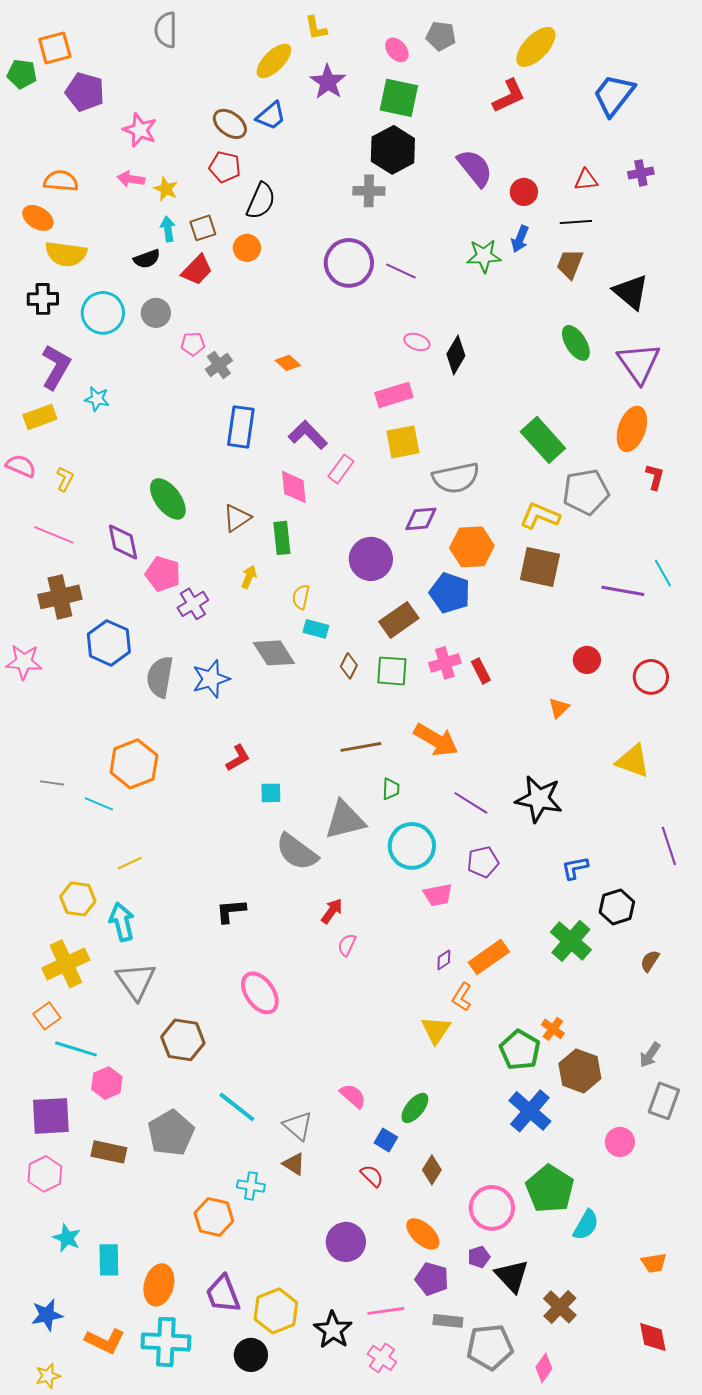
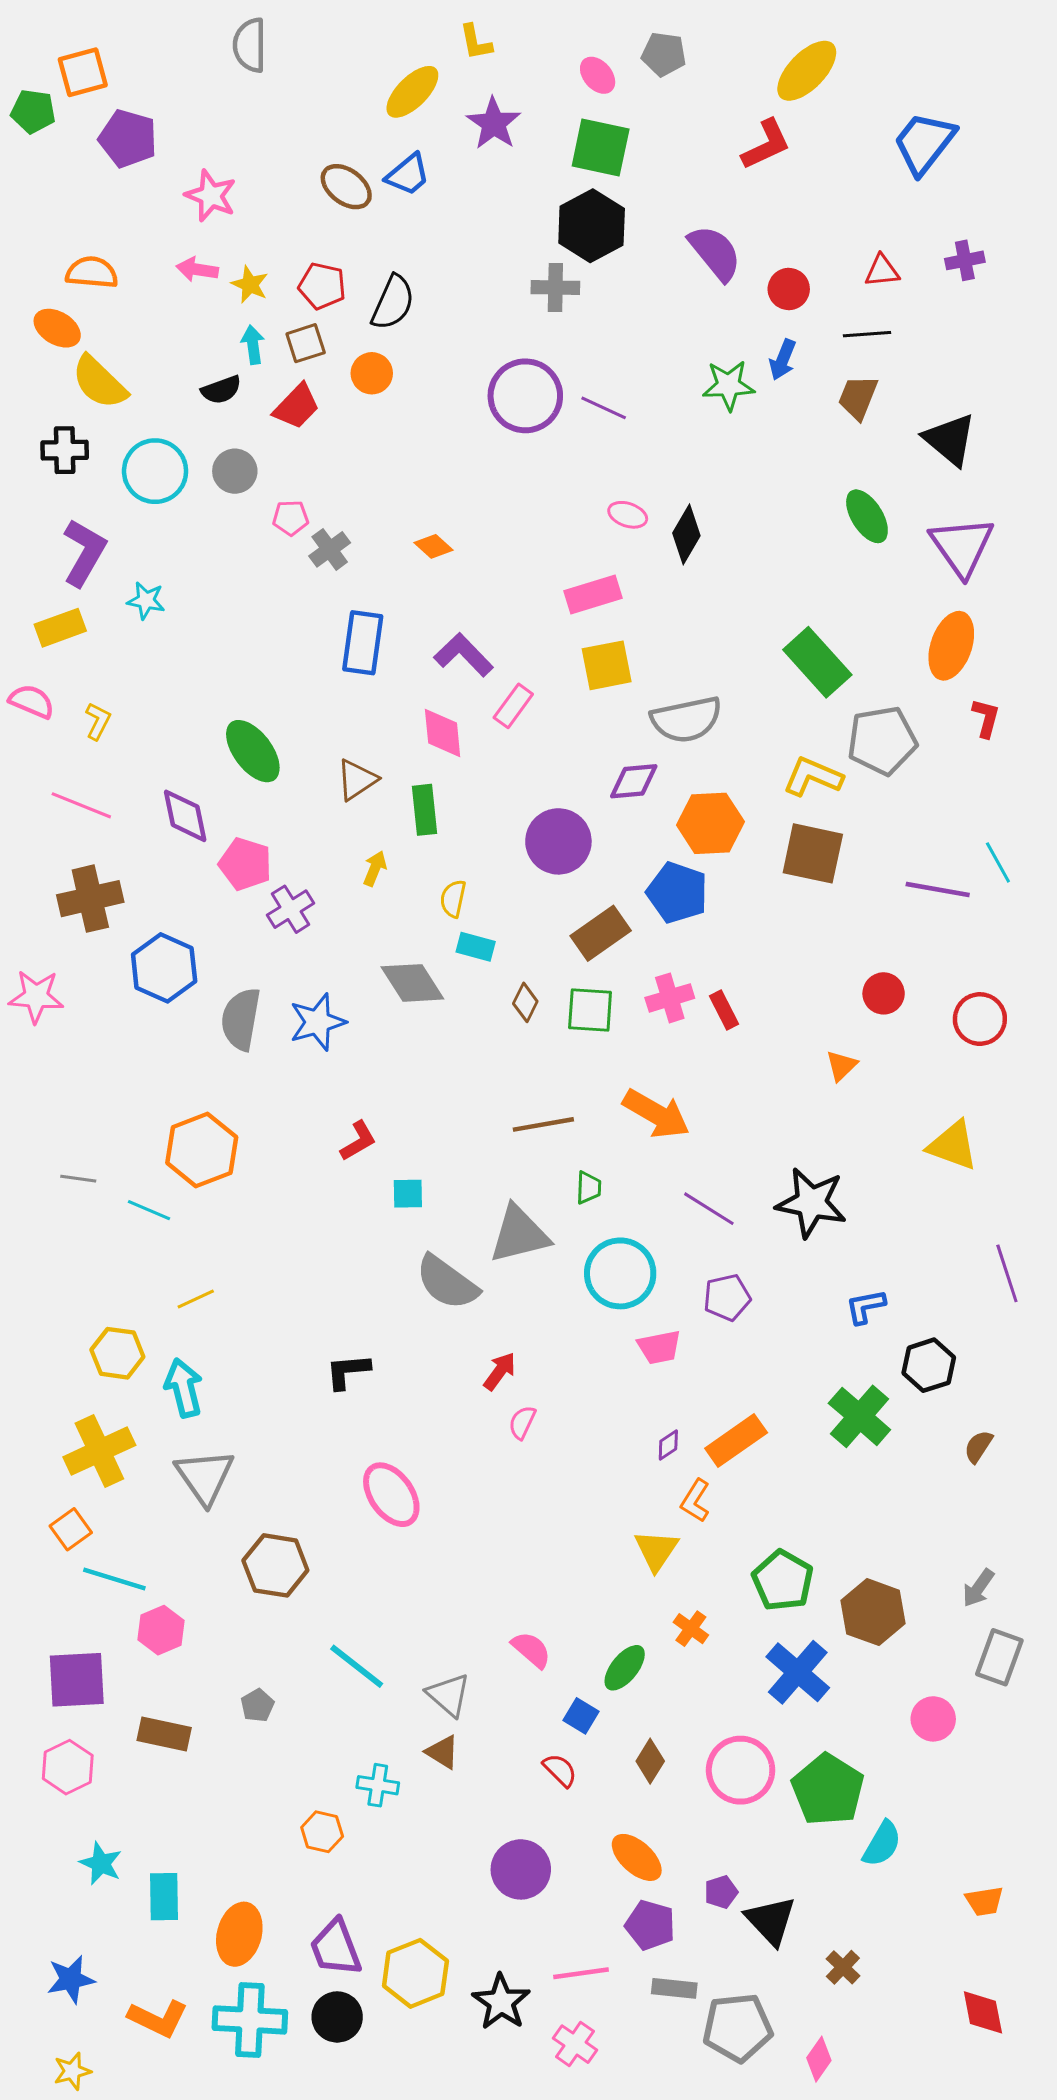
red pentagon: (225, 167) -> (322, 286), moved
yellow semicircle: (66, 254) -> (99, 382), turned 36
orange cross: (553, 1029) -> (691, 1629), moved
gray pentagon: (171, 1133) -> (257, 1705), size x0.5
pink circle: (492, 1208) -> (741, 1770), moved
orange hexagon: (214, 1217) -> (322, 1832), size x0.7
brown cross: (560, 1307) -> (843, 1967), size x0.7
black circle: (251, 1355) -> (337, 2017), moved

